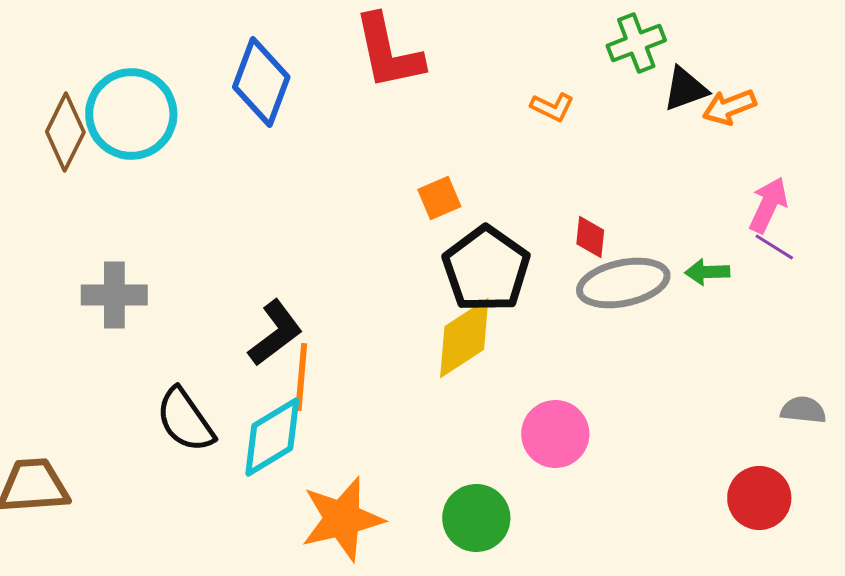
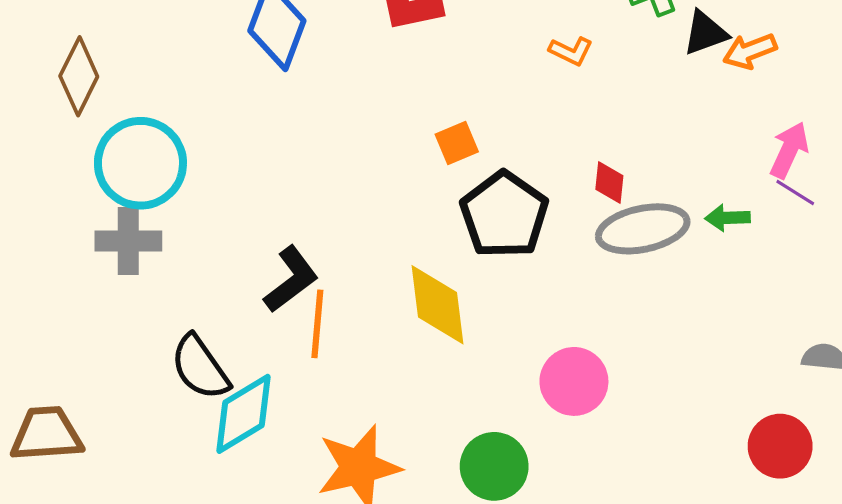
cyan circle: (131, 114) -> (140, 163), moved
yellow diamond: (464, 338) -> (438, 305), moved, turned -64
cyan diamond: (272, 437) -> (244, 414), moved

